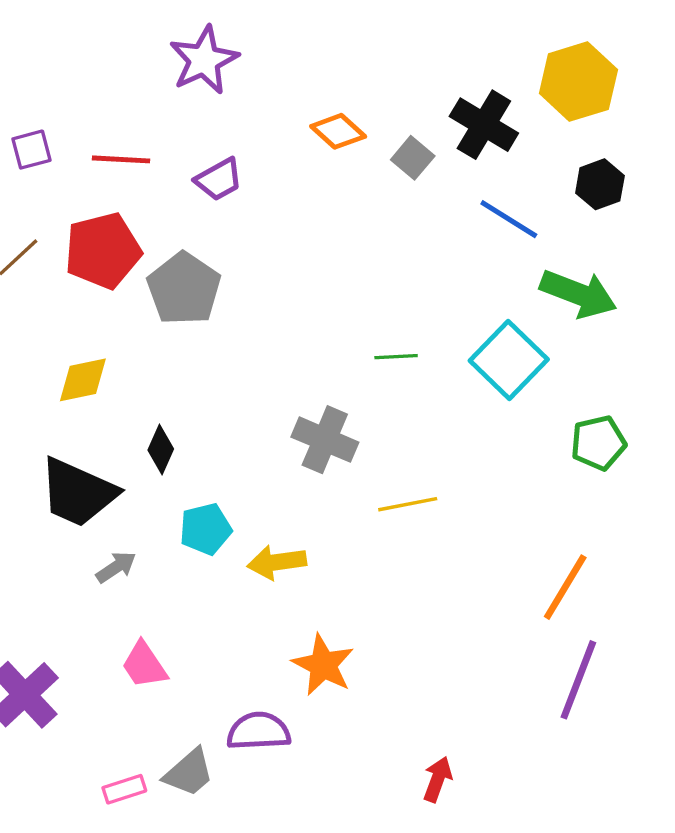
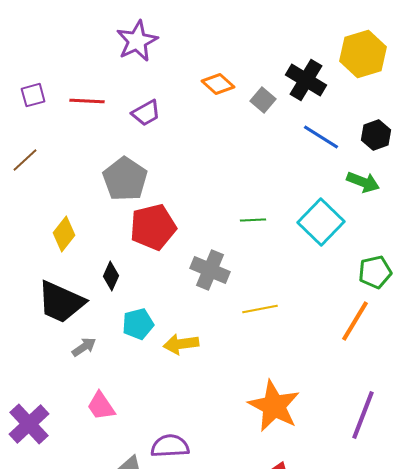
black hexagon: (600, 184) -> (376, 135), moved
red pentagon: (103, 251) -> (153, 227), moved
green arrow: (578, 294) -> (363, 182), size x0.7
yellow diamond: (83, 380) -> (64, 234), turned -40
orange line: (565, 587) -> (355, 321), moved
orange star: (323, 665) -> (274, 406), moved, size x1.4

